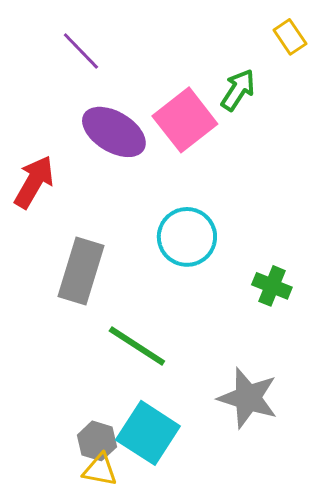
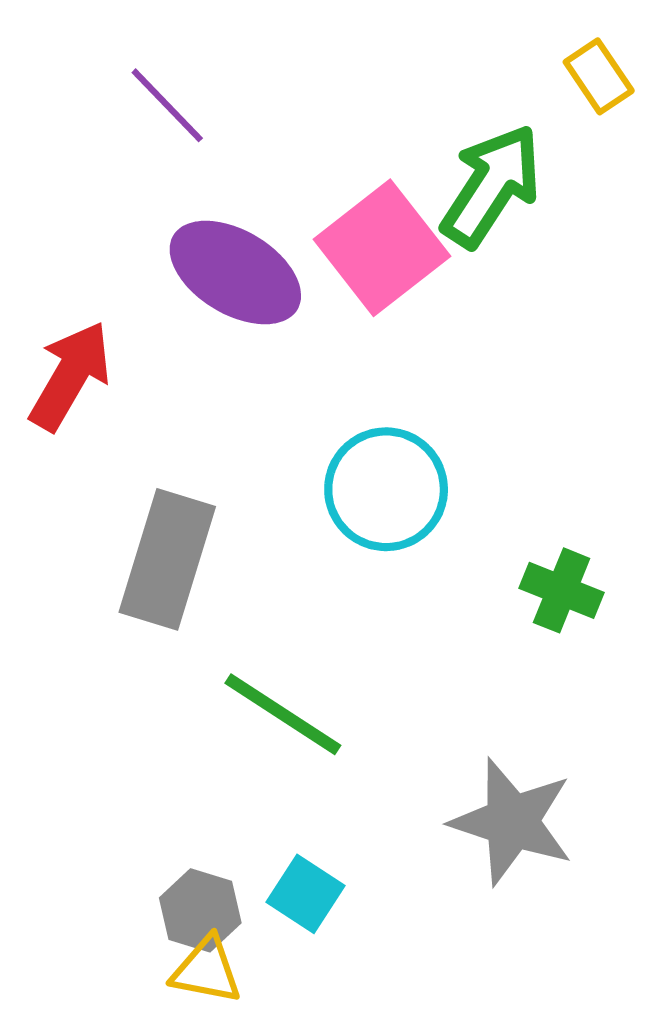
green arrow: (238, 90) -> (491, 186), size x1.4
cyan square: (148, 433) -> (306, 894), size x0.6

